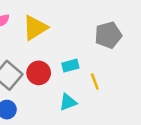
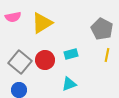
gray pentagon: (108, 35) -> (102, 29), turned -30
yellow line: (95, 81) -> (107, 55), moved, turned 32

